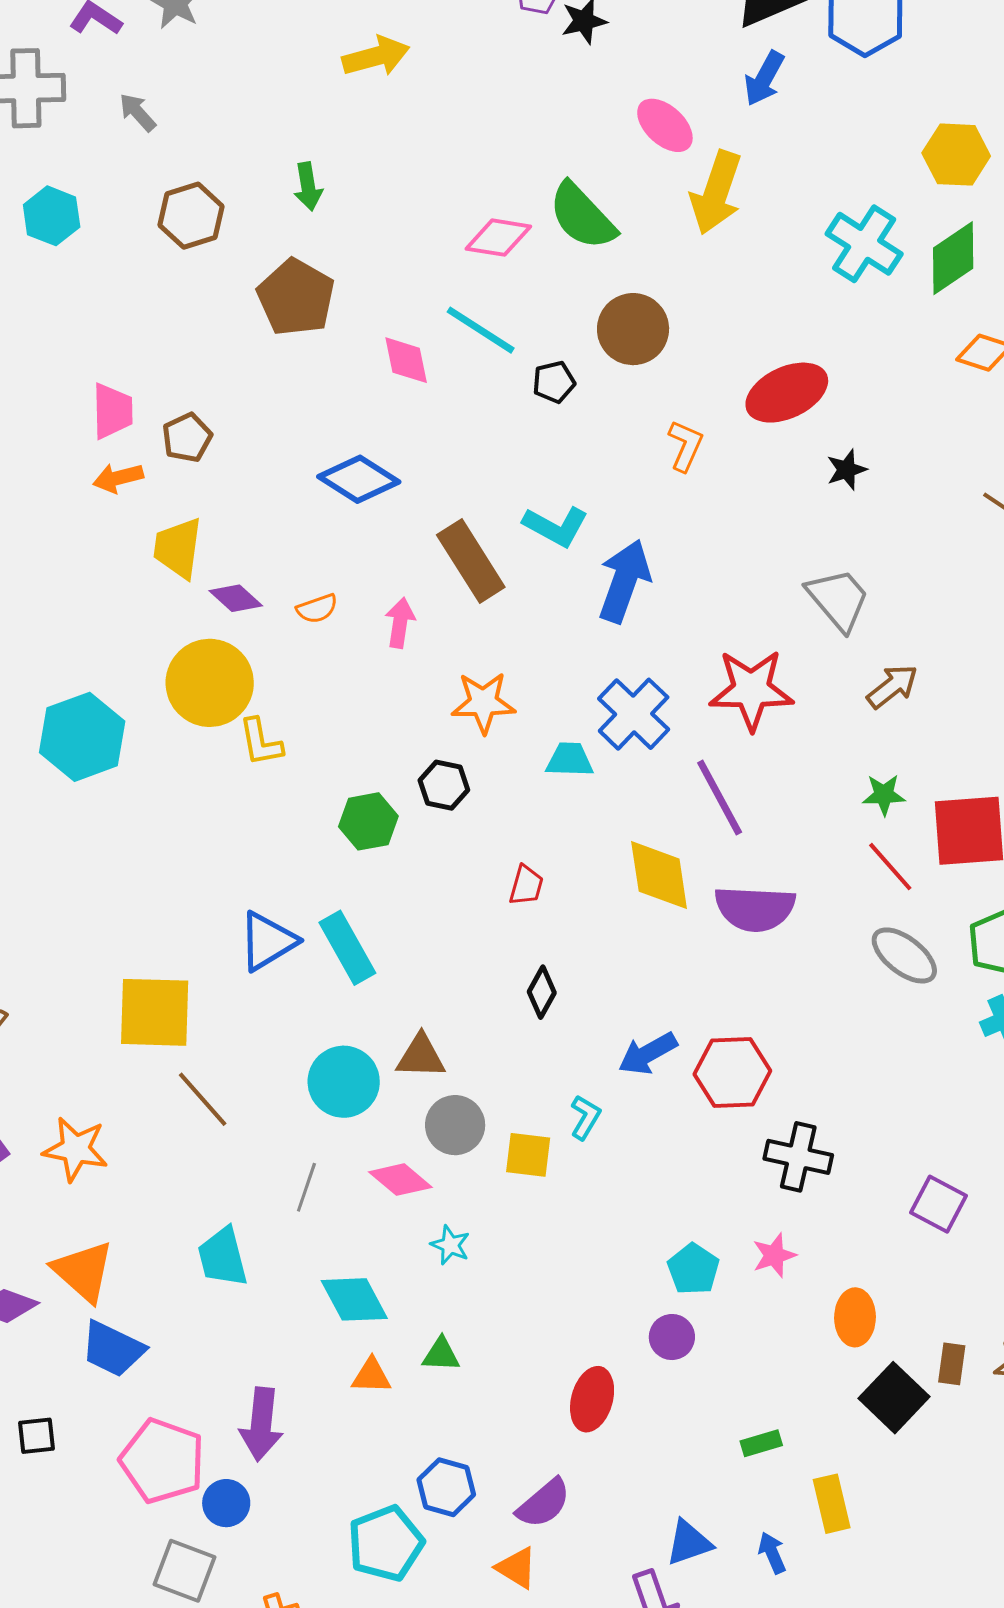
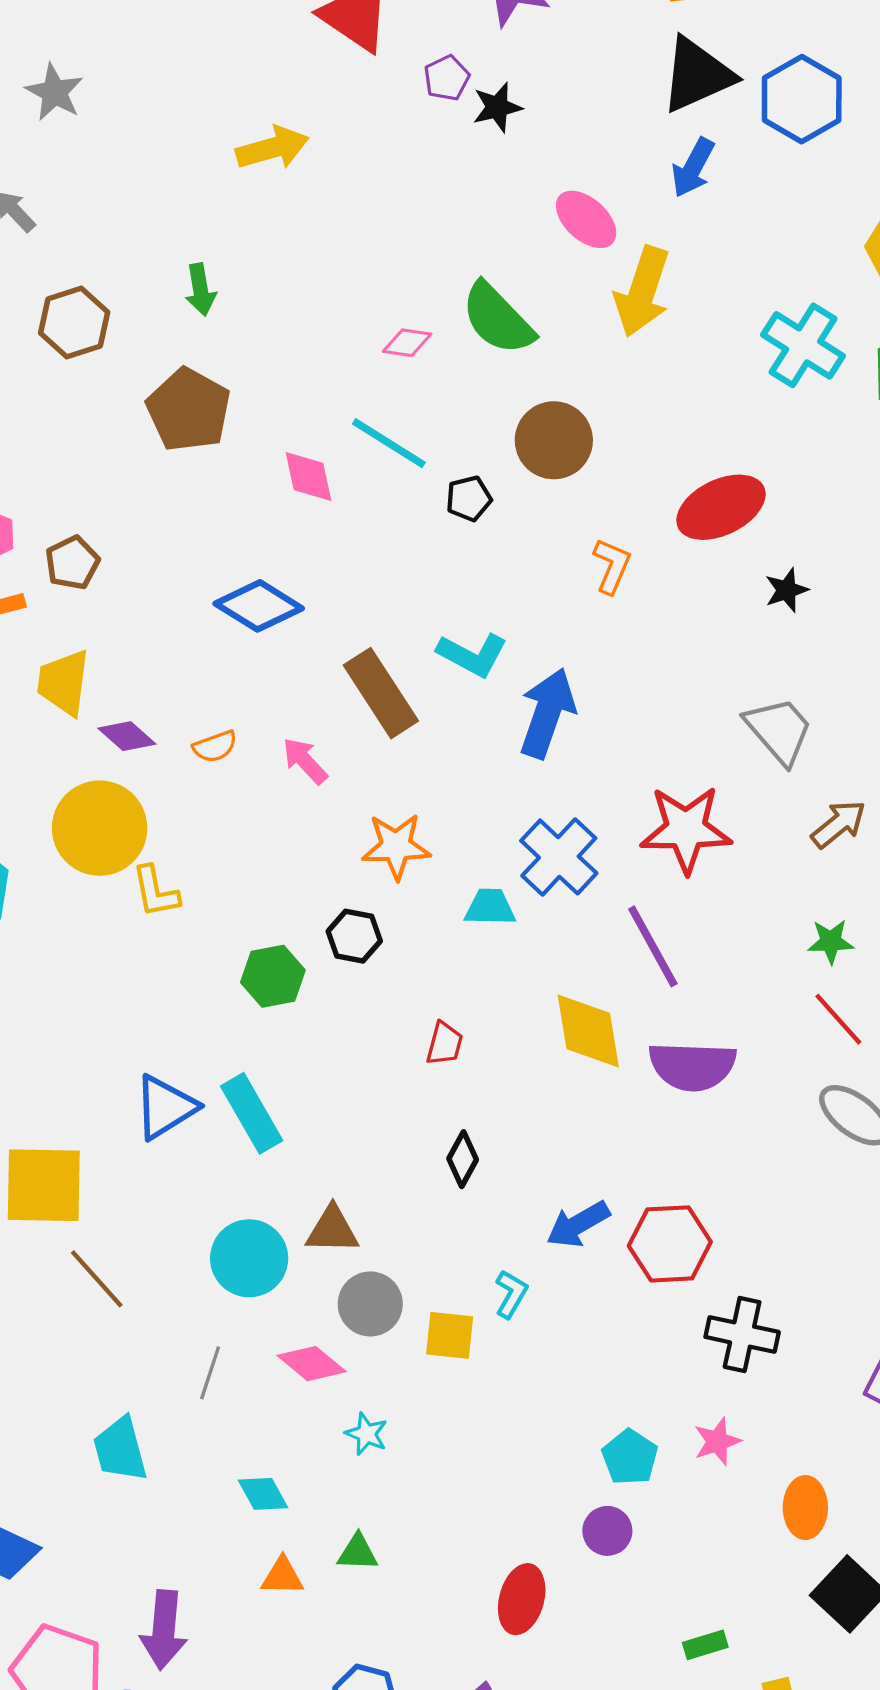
pink diamond: (498, 238) -> (407, 343), size x0.7
pink arrow: (400, 623) -> (305, 761), turned -51
cyan diamond: (354, 1299) -> (263, 1494), size x0.7

